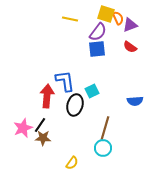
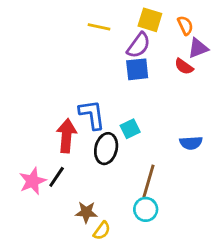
orange semicircle: (118, 18) -> (185, 25), moved
purple triangle: (130, 25) -> (198, 48), moved
brown star: (43, 138) -> (86, 212), moved

